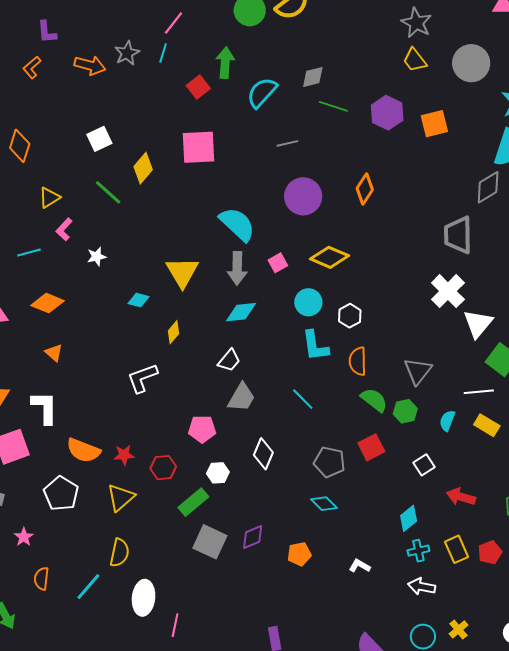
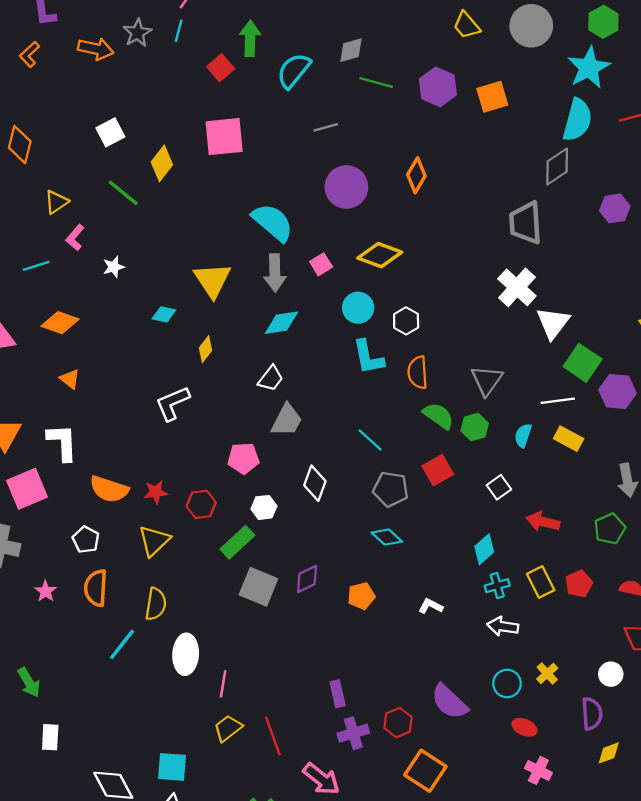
cyan line: (303, 399) -> (370, 440), moved
white pentagon: (61, 494) -> (86, 540), size x0.7
orange semicircle: (41, 579) -> (96, 588), moved, size x1.4

